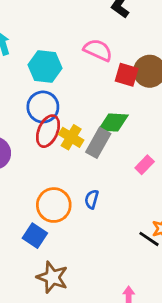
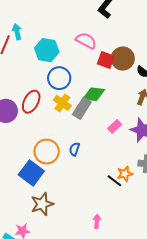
blue circle: (43, 107) -> (59, 78), moved
red ellipse: (48, 131) -> (31, 102), moved
blue square: (35, 236) -> (31, 173), size x1.4
brown star: (52, 277) -> (42, 204), turned 30

